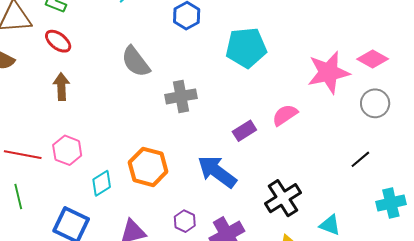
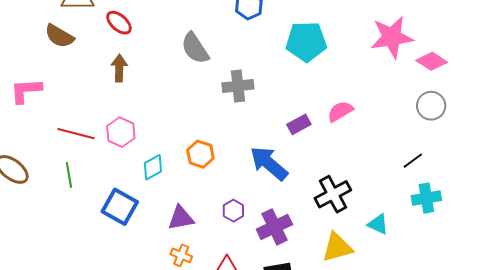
pink star: (328, 72) -> (392, 37), moved
orange hexagon: (148, 167) -> (200, 154), size x0.7
cyan cross: (391, 203) -> (426, 198), moved

